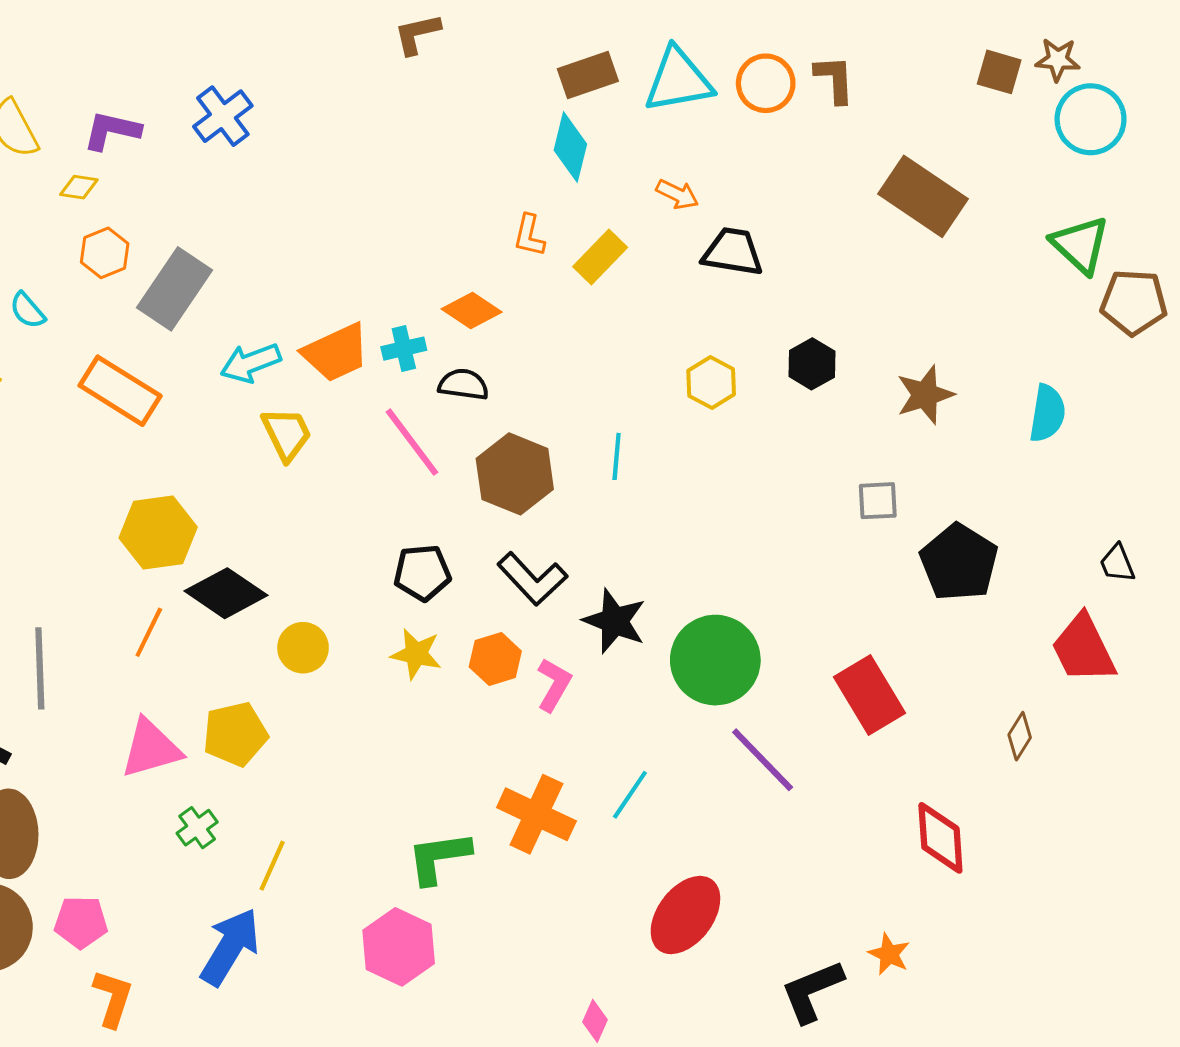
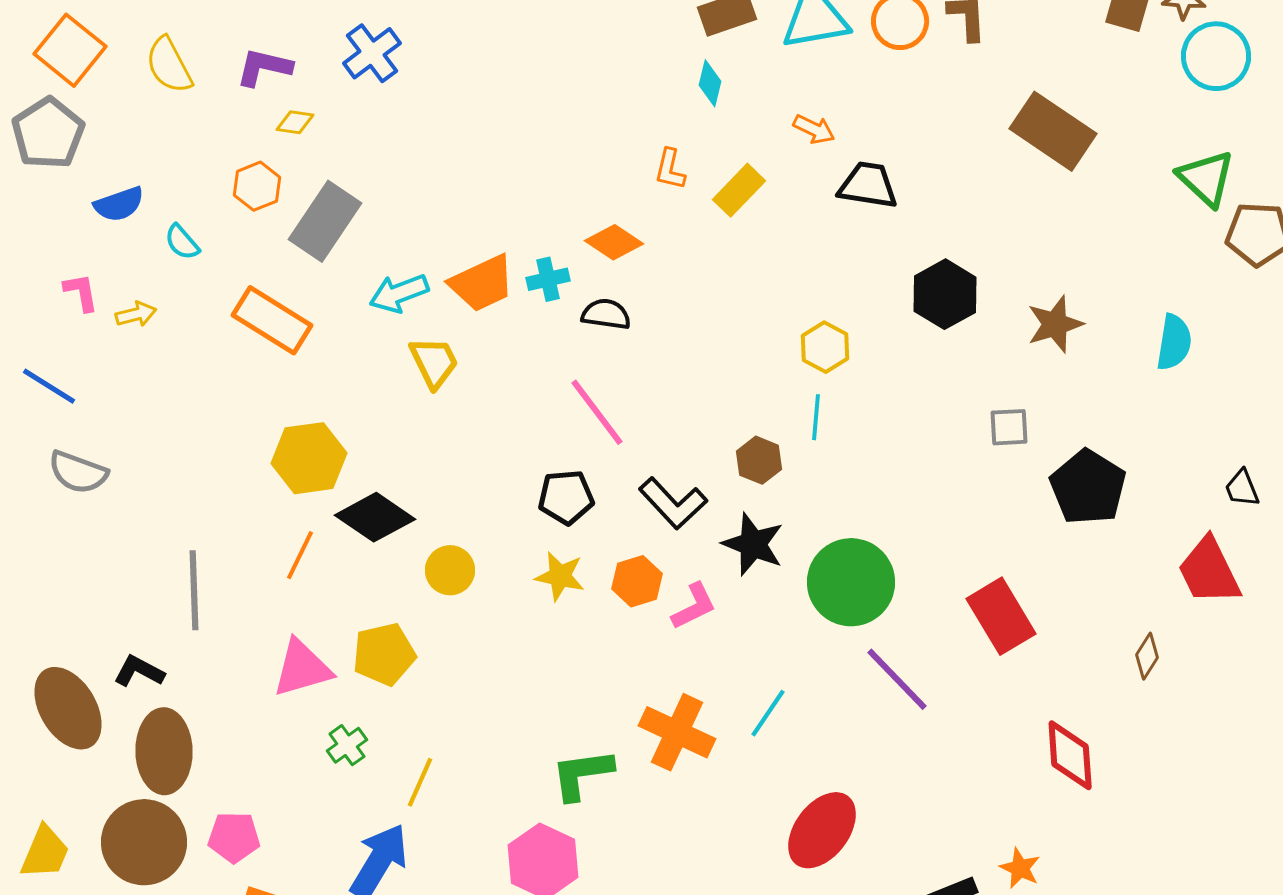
cyan diamond: (570, 147) -> (710, 83), size x0.7
yellow diamond: (79, 187) -> (295, 122), moved
black hexagon: (812, 364) -> (945, 294), size x1.4
yellow hexagon: (711, 382) -> (825, 347), moved
pink line: (412, 442) -> (597, 412), moved
cyan line: (617, 456) -> (816, 417), moved
brown hexagon: (515, 474) -> (759, 460), moved, size x0.6
pink L-shape: (554, 685) -> (694, 606), turned 34

